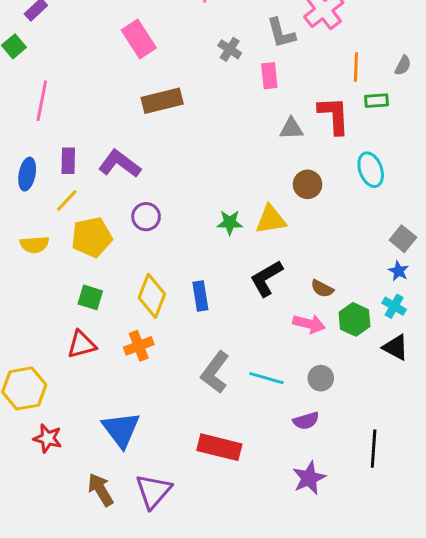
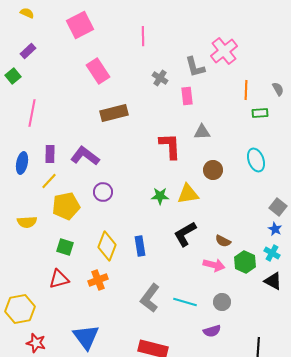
gray semicircle: (403, 65) -> (278, 89), turned -56
red L-shape: (334, 115) -> (170, 146), moved
yellow semicircle: (34, 245) -> (27, 222), moved

